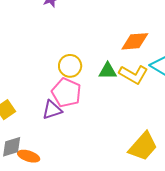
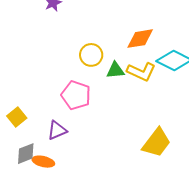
yellow circle: (70, 66) -> (91, 55), moved
purple triangle: (52, 110) -> (57, 130), moved

